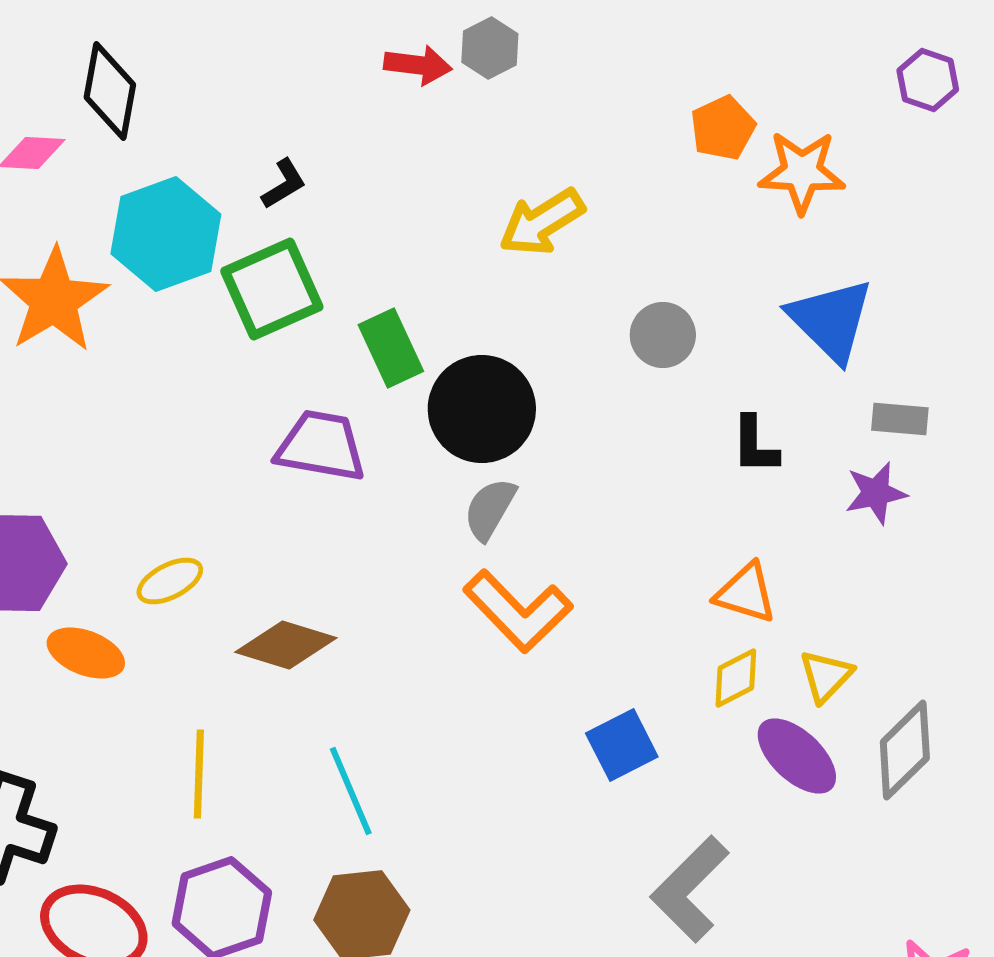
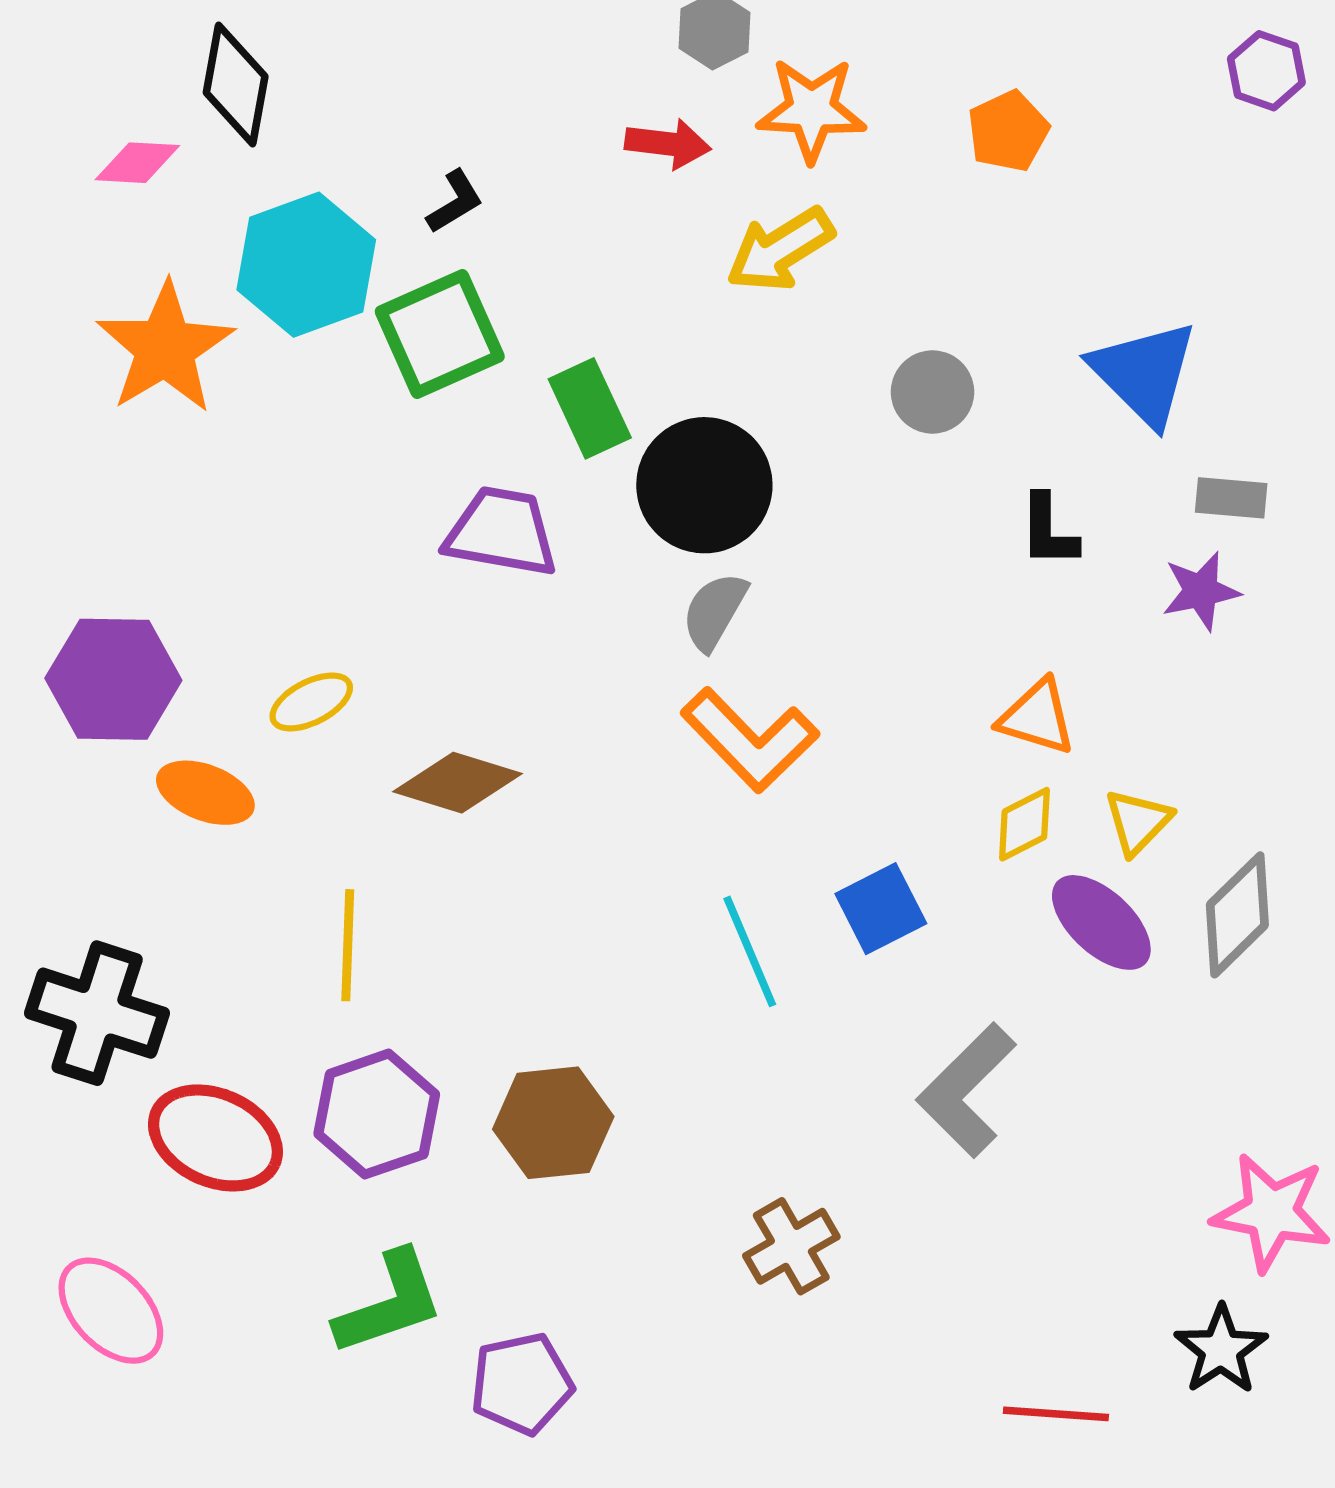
red arrow: (418, 65) -> (668, 144), moved
orange star: (802, 172) -> (812, 110), moved
cyan line: (351, 791) -> (750, 951), moved

